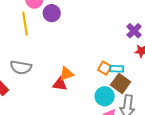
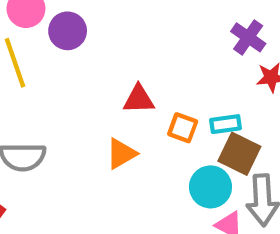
orange square: (105, 68) -> (183, 128), moved
red triangle: (60, 84) -> (139, 99), moved

